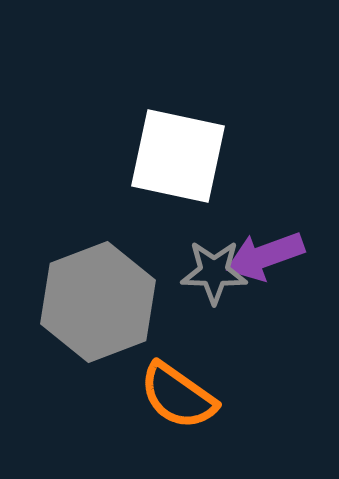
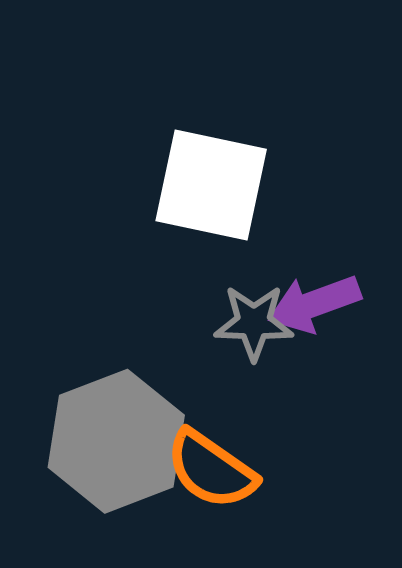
gray hexagon: (98, 302) -> (116, 441), moved

